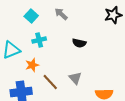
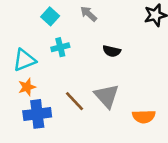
orange star: (32, 65) -> (27, 87), moved
gray triangle: (75, 78) -> (107, 96), size x1.5

